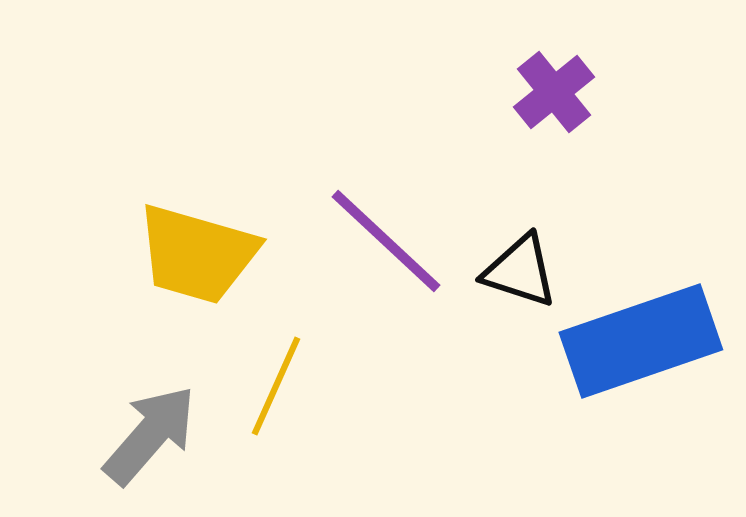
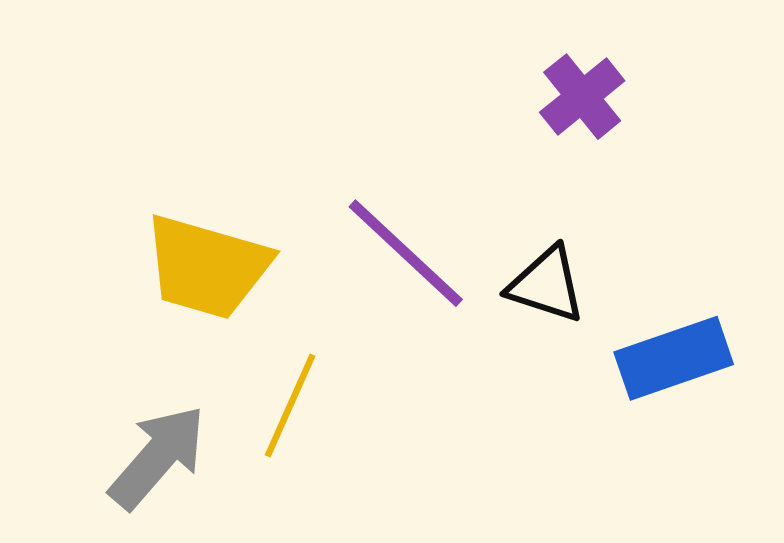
blue rectangle: (641, 341) -> (674, 358), size x0.7

